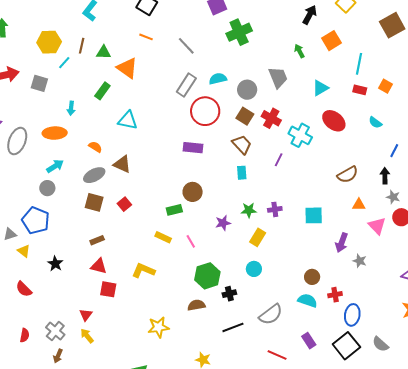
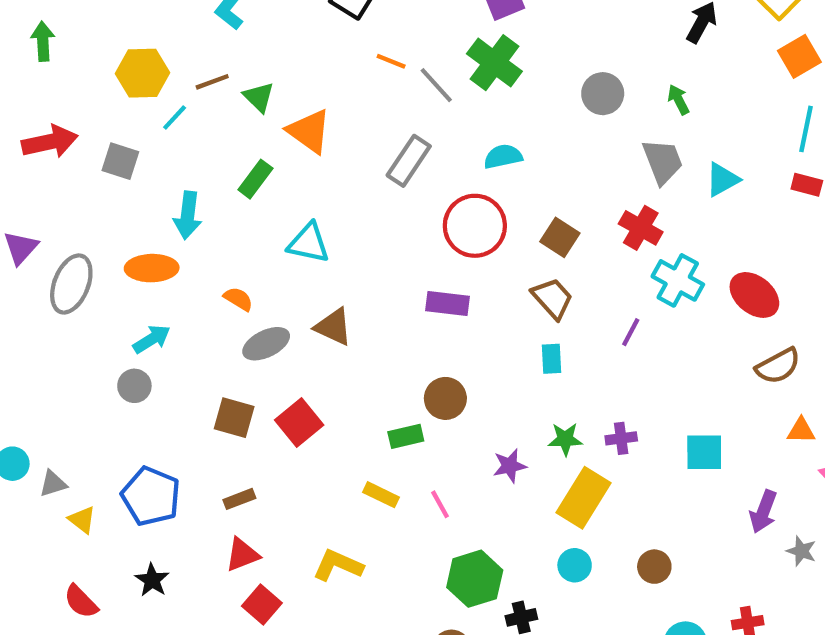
green cross: (239, 32) -> (494, 63), moved, turned -30
orange line: (146, 37) -> (391, 61), moved
orange square: (331, 41) -> (799, 56), moved
brown line: (82, 46) -> (212, 82), turned 56
green triangle: (103, 52) -> (259, 97), turned 42
gray trapezoid: (278, 77) -> (663, 161), moved
gray rectangle: (186, 85) -> (409, 161), moved
gray circle: (247, 90) -> (603, 94), moved
cyan arrow: (71, 108) -> (188, 215), size x1.5
red cross: (271, 118) -> (641, 228), moved
red ellipse: (334, 121) -> (754, 295), moved
brown triangle: (122, 164) -> (333, 327), moved
gray ellipse: (94, 175) -> (266, 344), moved
red square: (124, 204) -> (299, 422), size x1.5
blue pentagon: (36, 220) -> (151, 496), moved
yellow rectangle: (258, 237) -> (584, 498), size x1.5
black star: (55, 264) -> (152, 580), moved
red triangle: (99, 266) -> (242, 555), turned -36
brown circle: (312, 277) -> (654, 567), moved
red square: (108, 289) -> (262, 604), turned 30

